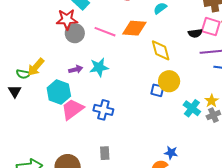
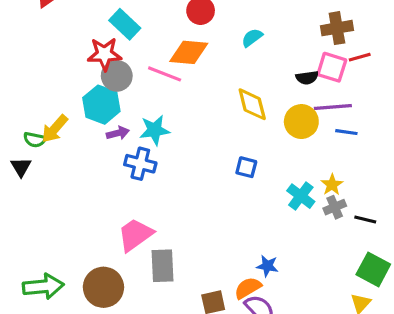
orange diamond: (134, 28) -> (189, 52), moved
yellow circle: (169, 81) -> (301, 122), moved
cyan hexagon: (59, 92) -> (101, 105), moved
pink trapezoid: (72, 109) -> (135, 235), moved
blue cross: (103, 110) -> (140, 164), moved
gray rectangle: (105, 153) -> (163, 266), size x1.5

